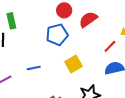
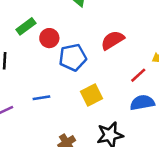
red circle: (64, 10) -> (49, 38), moved
green rectangle: (11, 21) -> (26, 26), moved, turned 63

